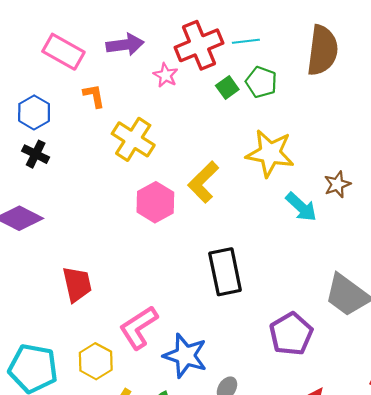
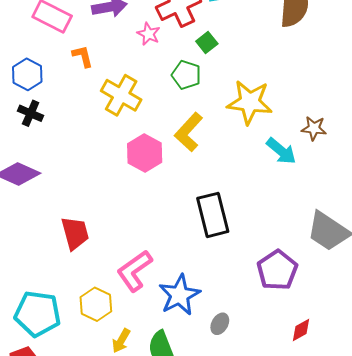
green pentagon: (261, 82) -> (186, 75), moved
brown star: (337, 184) -> (314, 128), turned 30
blue star: (185, 356) -> (179, 295), turned 30

